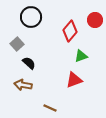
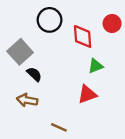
black circle: (31, 17) -> (50, 20), moved
red diamond: (70, 31) -> (83, 36), turned -45
gray square: (17, 44) -> (20, 52), size x1.5

